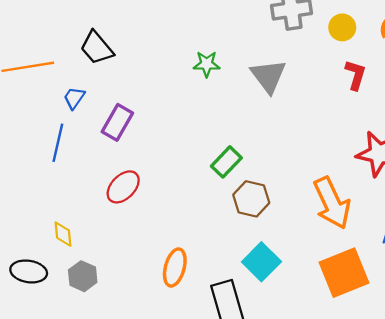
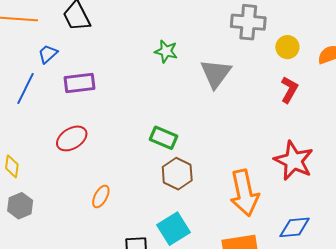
purple rectangle: (117, 122) -> (80, 83), turned 40
green rectangle: (226, 162) -> (163, 138), turned 56
orange ellipse: (175, 267) -> (101, 196), moved, size x0.7

